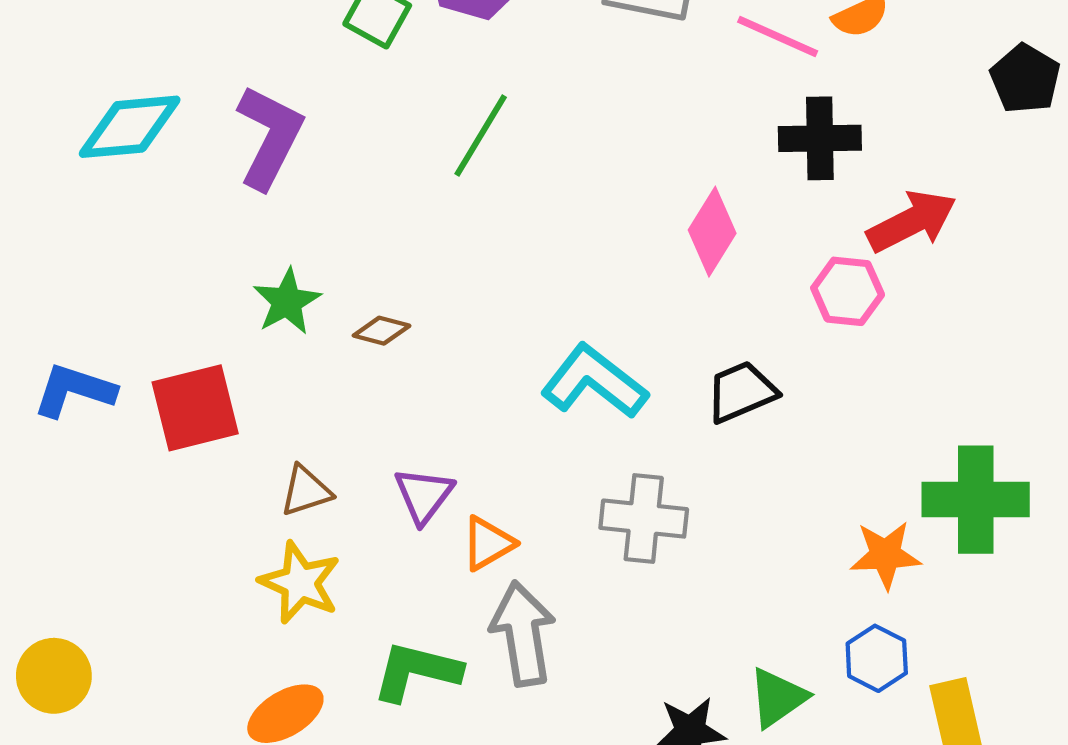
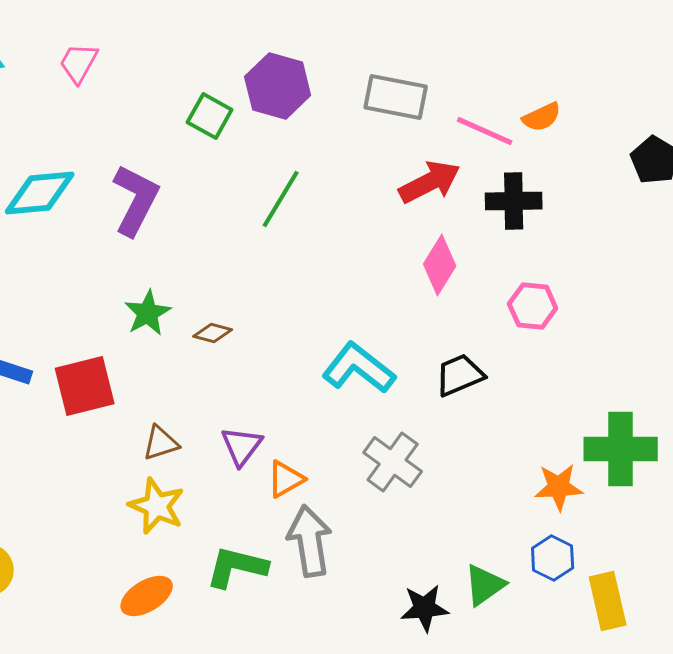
red arrow: (912, 221) -> (430, 182), moved
gray cross: (644, 519) -> (393, 462), turned 30

